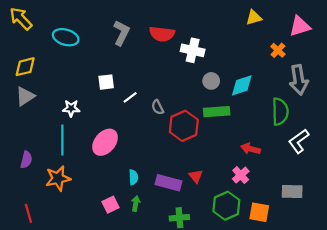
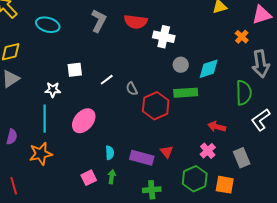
white square: (106, 82) -> (75, 70), moved
gray rectangle: (292, 191) -> (242, 158), moved, turned 66

